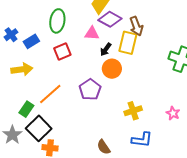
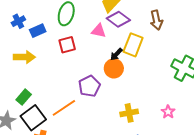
brown arrow: (136, 26) -> (156, 20), moved
black arrow: (106, 49) -> (116, 54), moved
orange line: (50, 94) -> (64, 108), moved
pink star: (173, 113) -> (168, 112), moved

